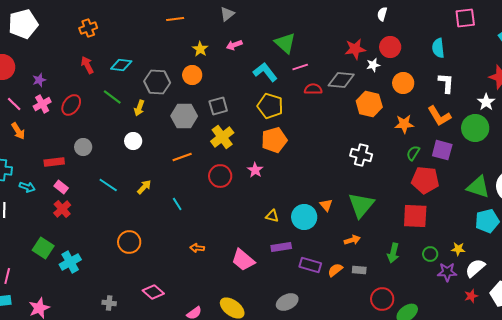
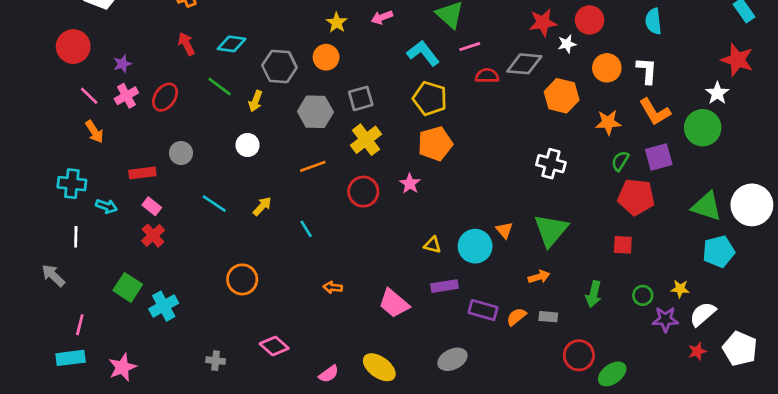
white L-shape: (446, 83) -> (647, 70), moved
purple square: (442, 150) -> (659, 157), turned -30
red square: (415, 216) -> (623, 245), size x0.6

